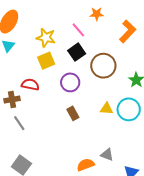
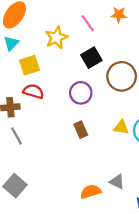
pink line: (78, 30) -> (88, 23), moved
yellow star: (46, 38) -> (56, 38), turned 30
yellow square: (46, 61) -> (29, 65), moved

